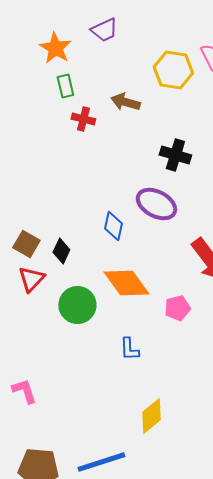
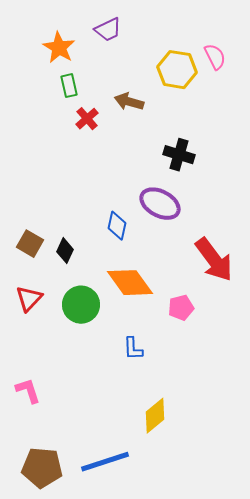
red cross: (83, 119) -> (87, 119), turned 35
red triangle: (31, 279) -> (29, 299), moved

